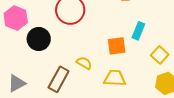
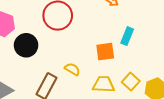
yellow square: (160, 55) -> (131, 82), moved

